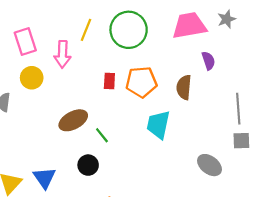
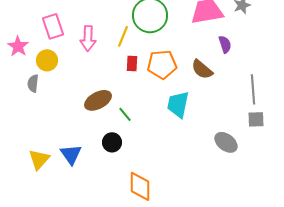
yellow line: (86, 30) -> (123, 36), moved
yellow circle: (32, 78) -> (47, 60), moved
brown semicircle: (184, 87) -> (202, 69), turned -55

